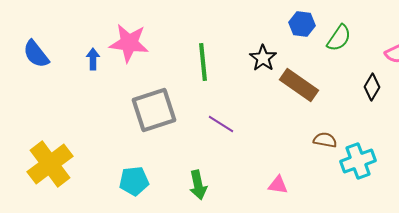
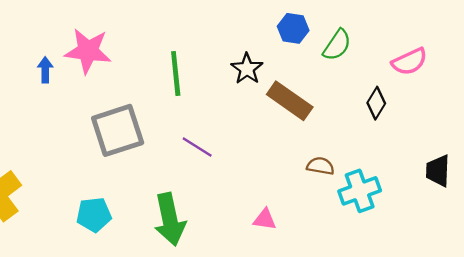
green arrow: (198, 185) -> (170, 219), size x1.5

